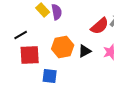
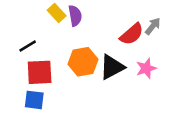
black triangle: (85, 51) -> (112, 67), size x1.5
blue square: (50, 76) -> (34, 100), moved

